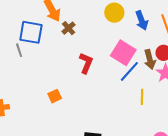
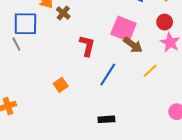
brown arrow: (150, 59) -> (133, 45), moved, turned -30
blue line: (129, 71) -> (108, 75), moved
yellow line: (142, 97) -> (150, 71), turned 56

